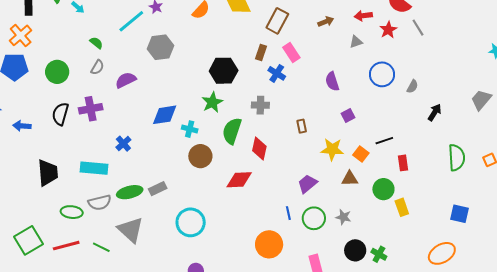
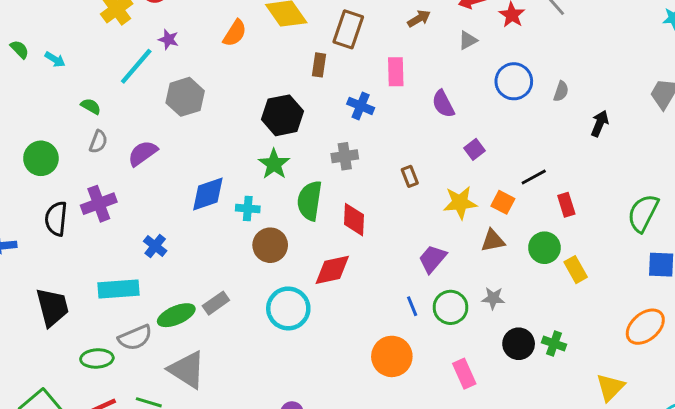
pink rectangle: (291, 52) -> (396, 72), moved, turned 42
brown rectangle: (261, 53) -> (319, 65), moved
green semicircle: (457, 158) -> (643, 213), moved, turned -140
cyan circle: (191, 222) -> (288, 308), moved

